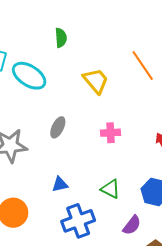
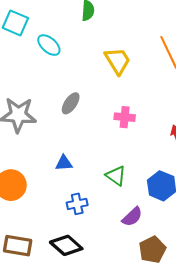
cyan ellipse: (29, 76) -> (49, 45), size x0.7
blue cross: (78, 221) -> (77, 204), size x0.6

